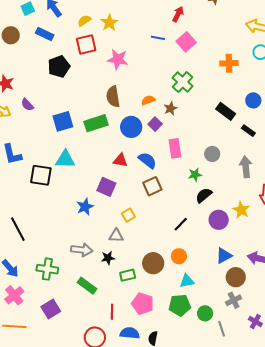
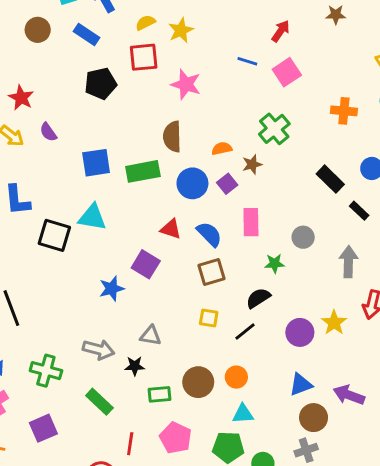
black semicircle: (204, 195) -> (258, 298), moved
yellow square: (128, 215) -> (209, 318), moved, turned 32

